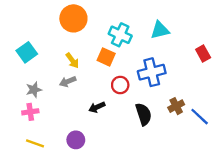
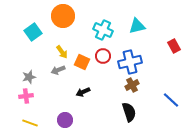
cyan square: (27, 52) -> (33, 32), moved
orange square: (106, 57) -> (82, 62), moved
red circle: (120, 85) -> (103, 56), moved
brown cross: (176, 106) -> (132, 85), moved
black semicircle: (144, 114) -> (129, 112), moved

